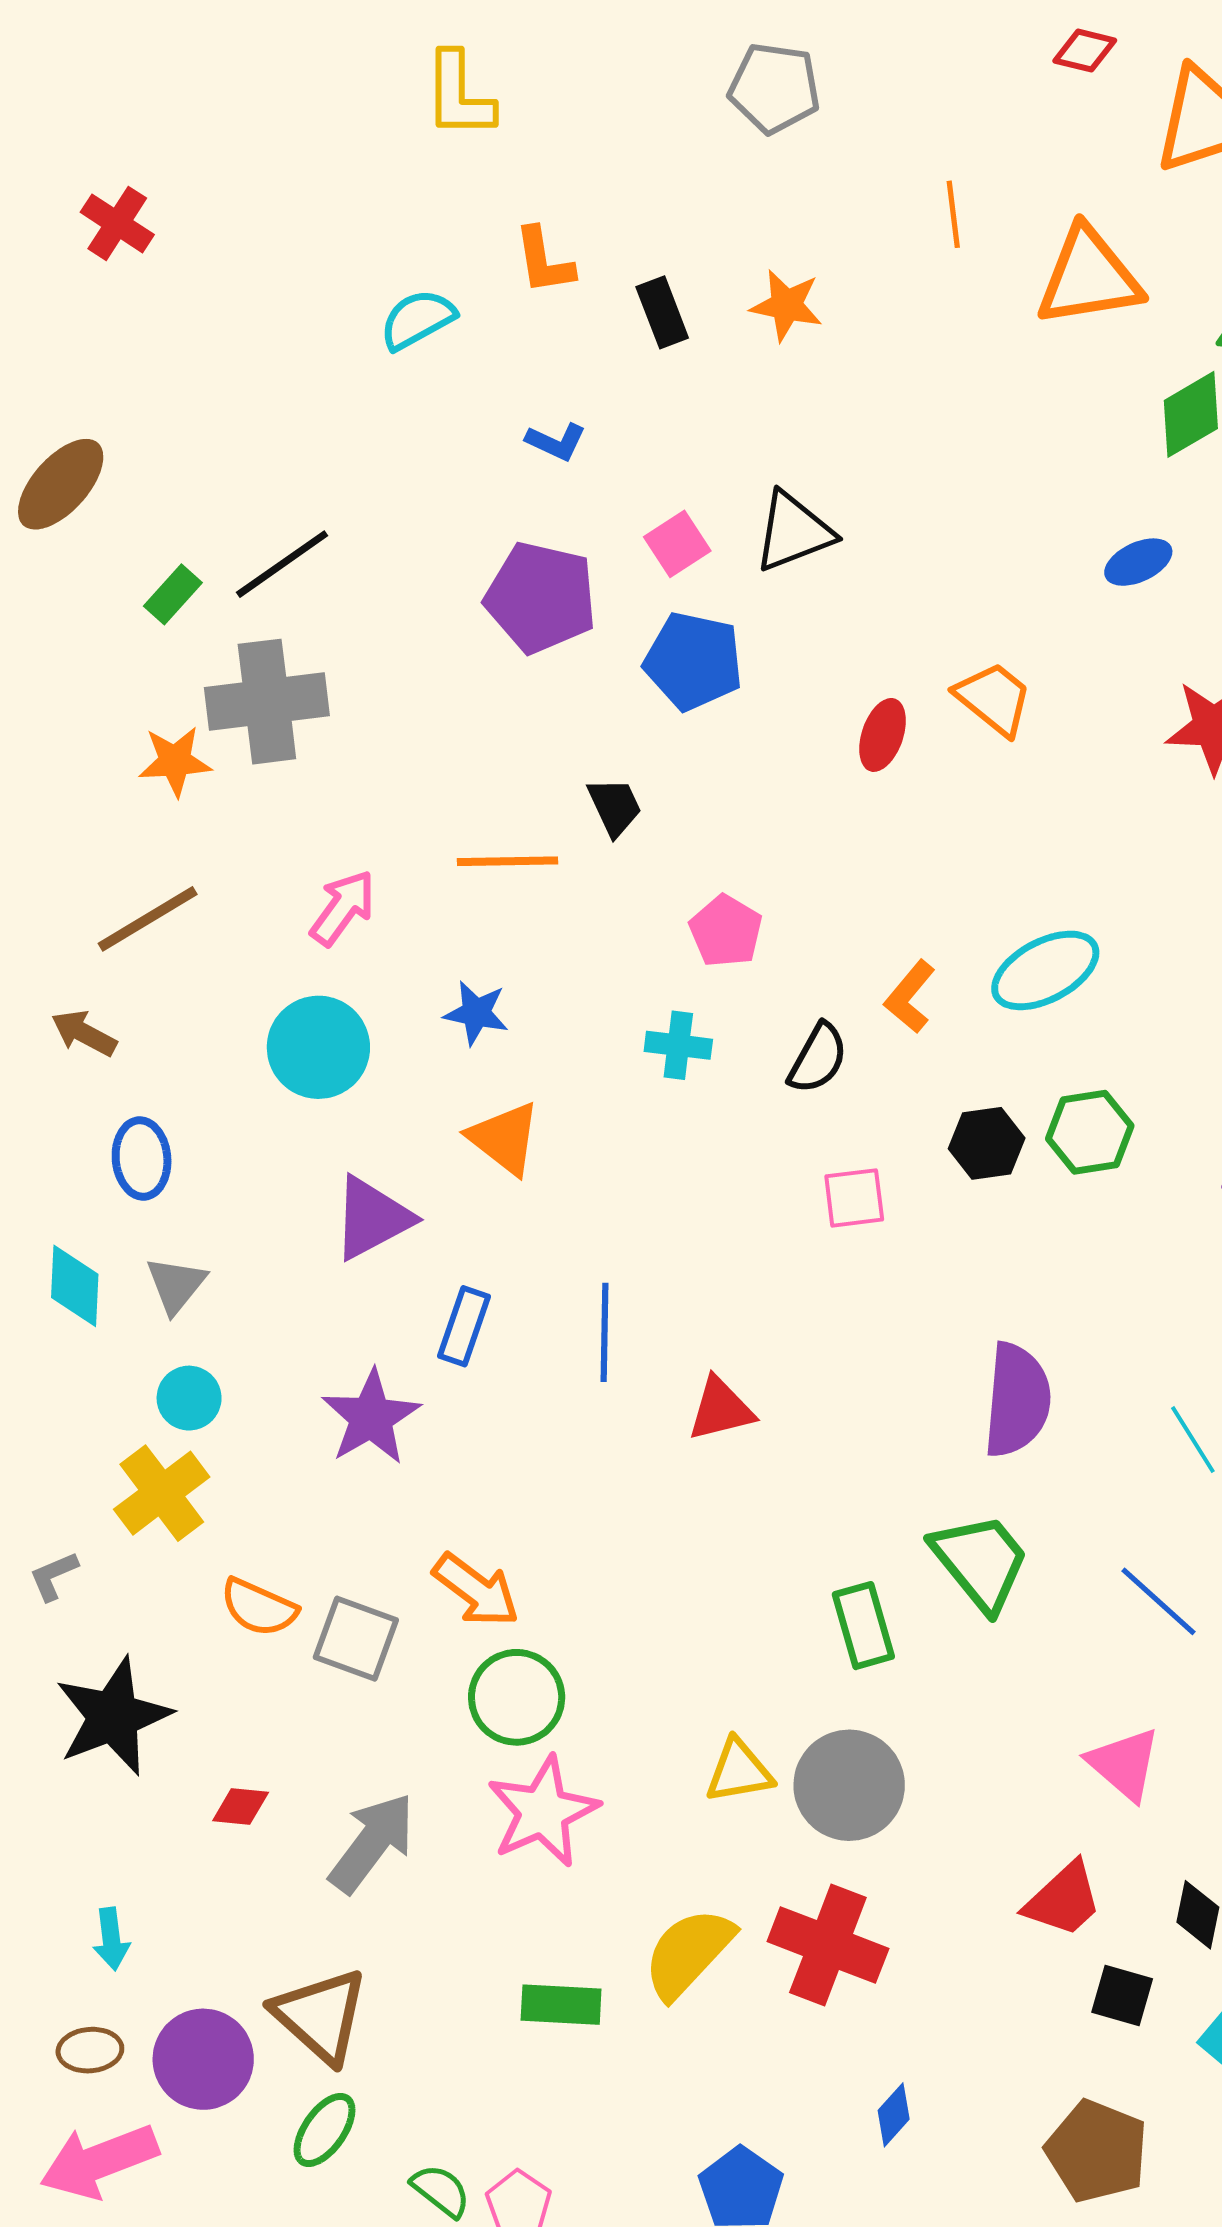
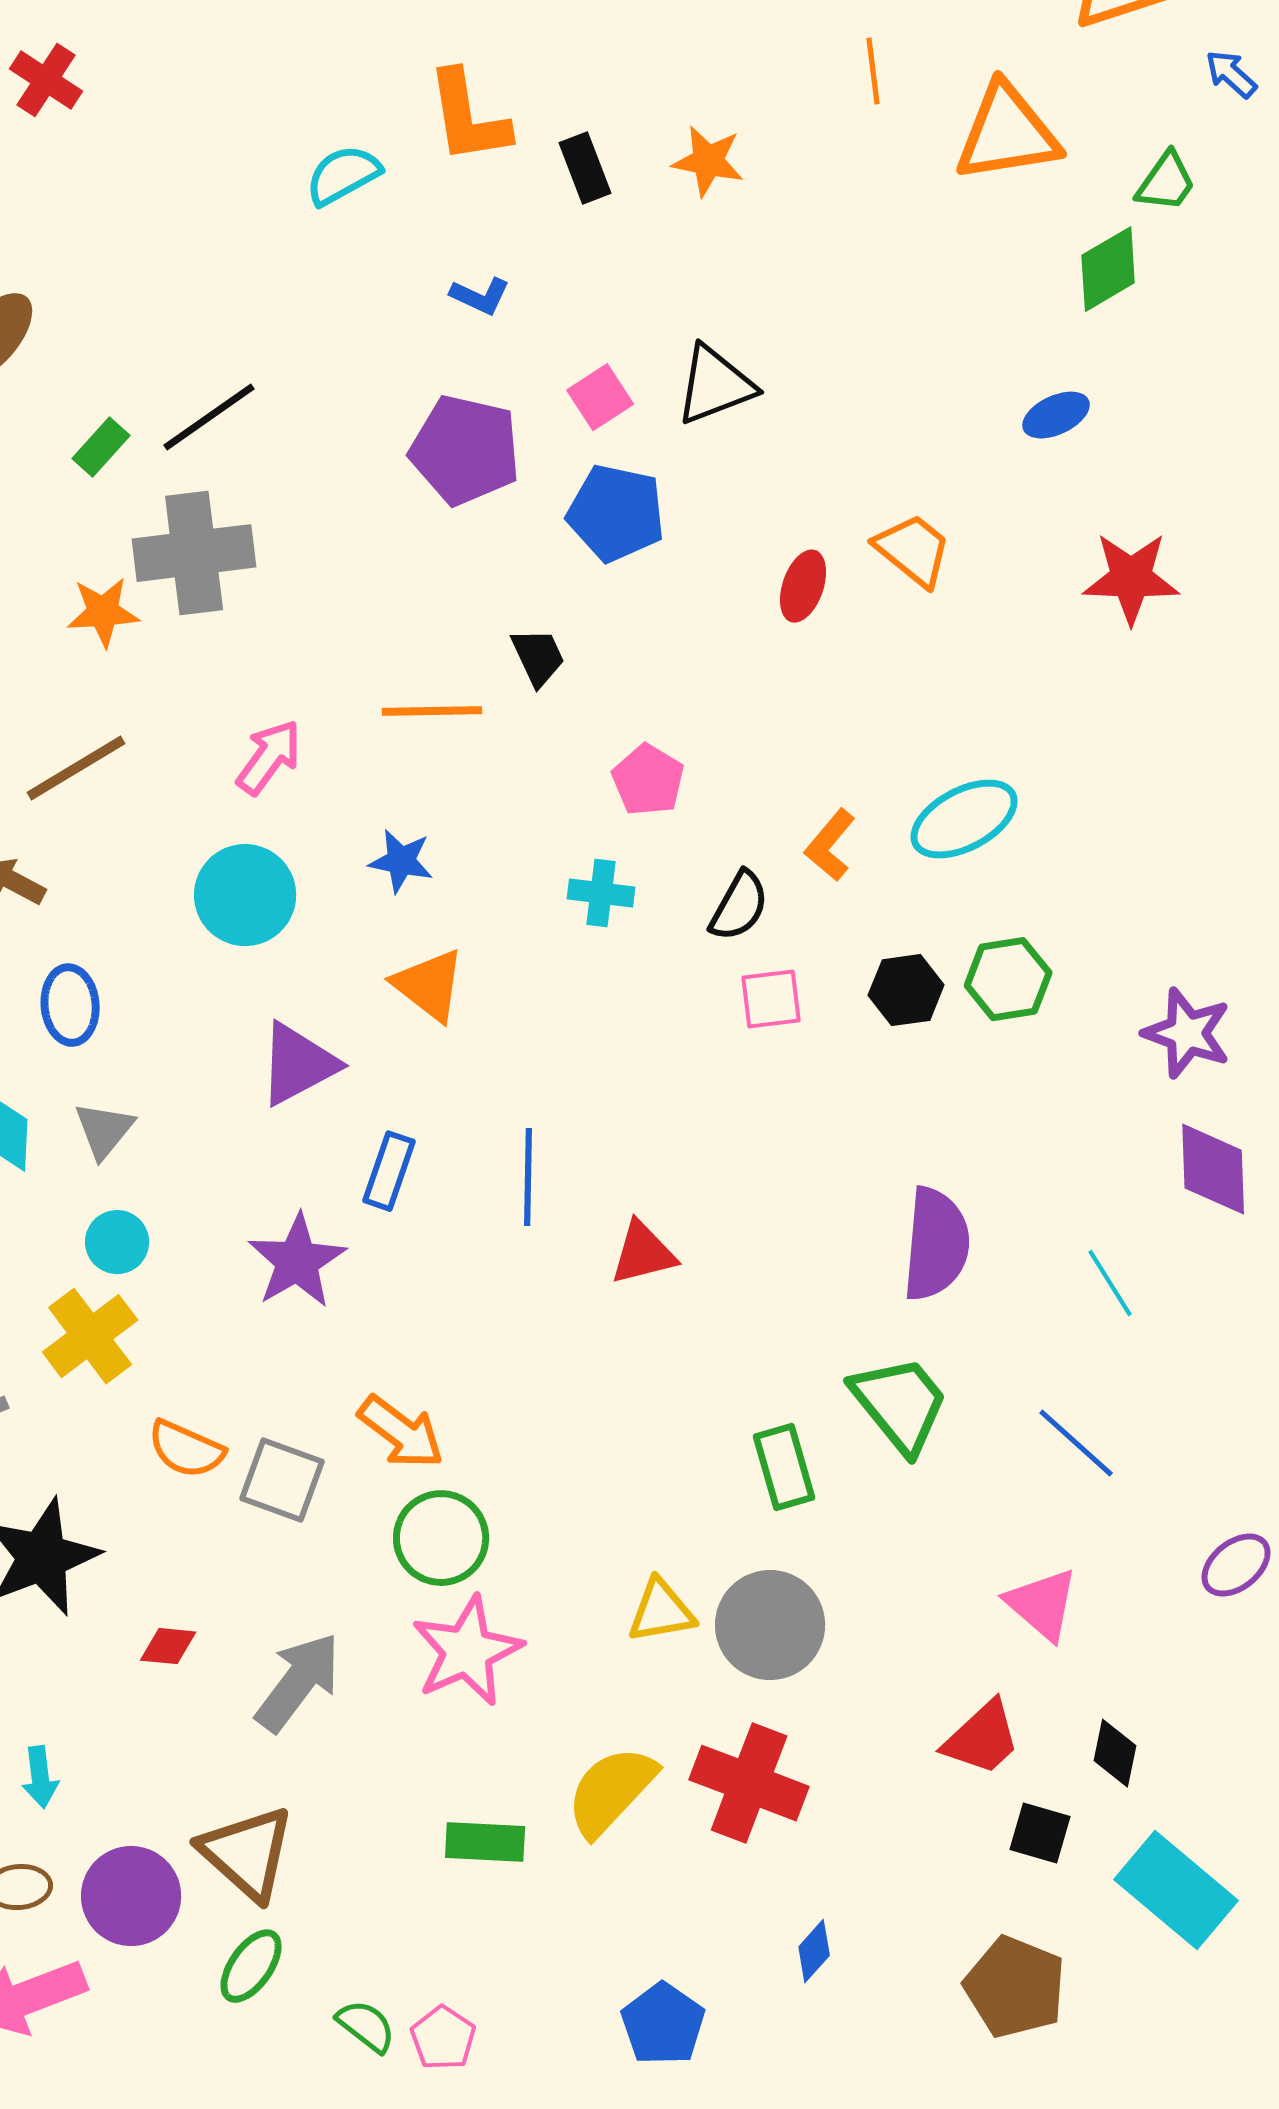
orange L-shape: (544, 261) -> (468, 117), size x1.4
pink square: (854, 1198) -> (771, 999), moved

